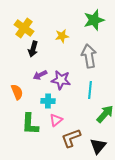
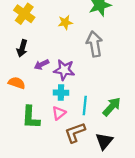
black arrow: (33, 49) -> (22, 48), moved
cyan line: (90, 90) -> (85, 106), moved
orange semicircle: (17, 92) -> (17, 83), turned -49
cyan cross: (48, 101) -> (61, 93), moved

